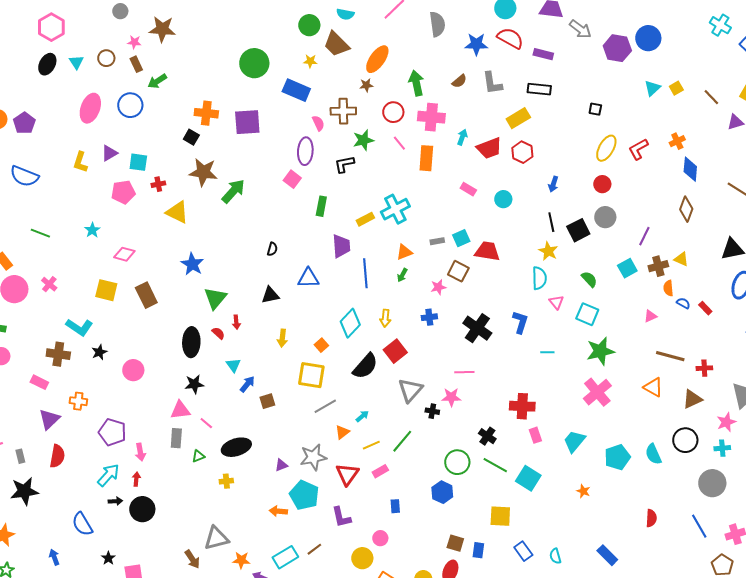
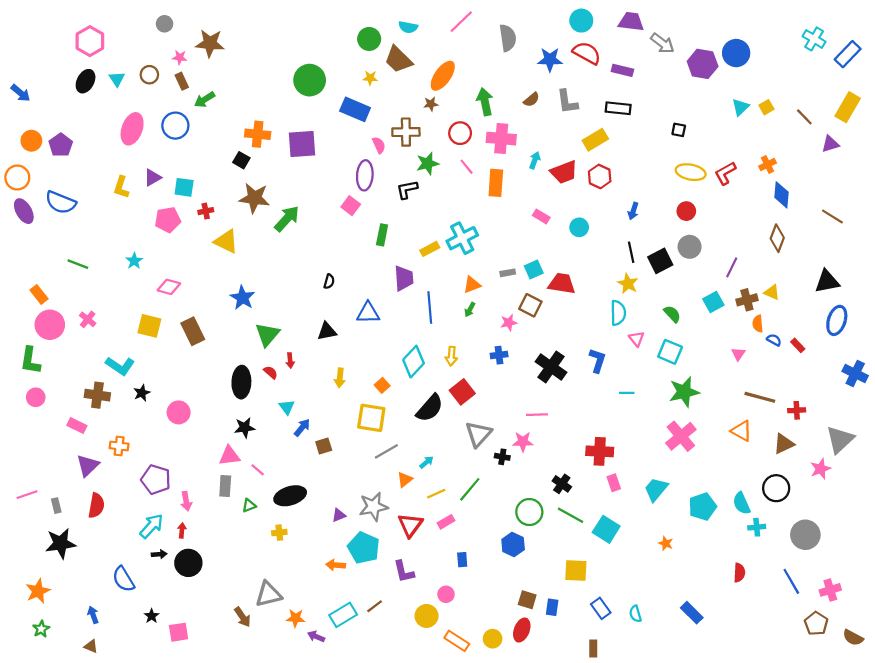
yellow ellipse: (606, 148) -> (691, 172), turned 72
pink triangle: (650, 316) -> (738, 354), turned -32
cyan cross: (722, 448) -> (757, 527), moved

